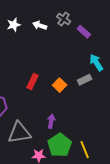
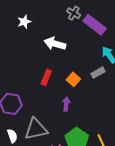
white arrow: (40, 25) -> (55, 44), moved, size x1.5
purple rectangle: (84, 32) -> (95, 25), size x1.6
purple arrow: (51, 121) -> (66, 104), moved

